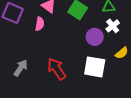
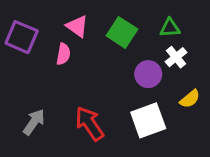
white square: (95, 67) -> (148, 120), turned -30

